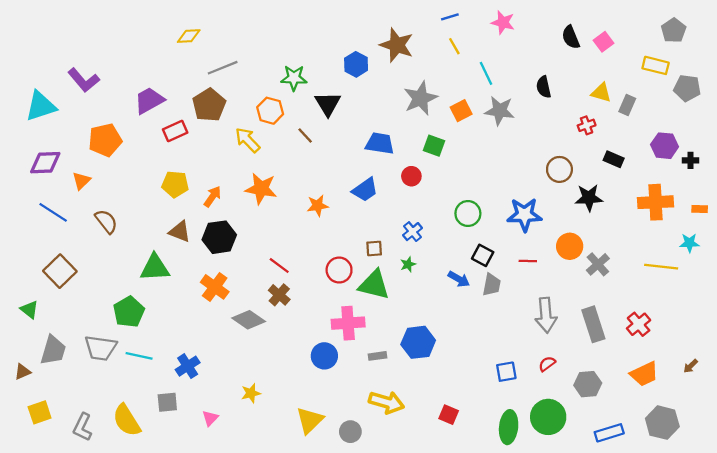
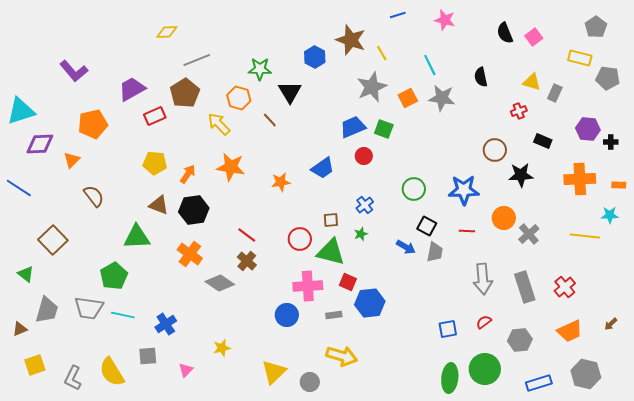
yellow line: (454, 46) -> (382, 53), moved
cyan triangle: (41, 106) -> (21, 111), moved
blue trapezoid: (380, 143) -> (353, 127), moved, turned -32
blue line: (53, 212) -> (19, 188), moved
red square: (449, 415) -> (348, 282), moved

